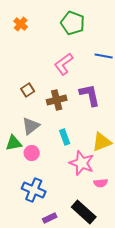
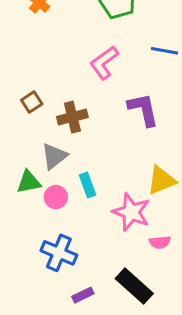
brown square: (28, 90) -> (32, 102), moved
brown cross: (57, 100) -> (72, 117), moved
cyan rectangle: (65, 137) -> (88, 185), moved

